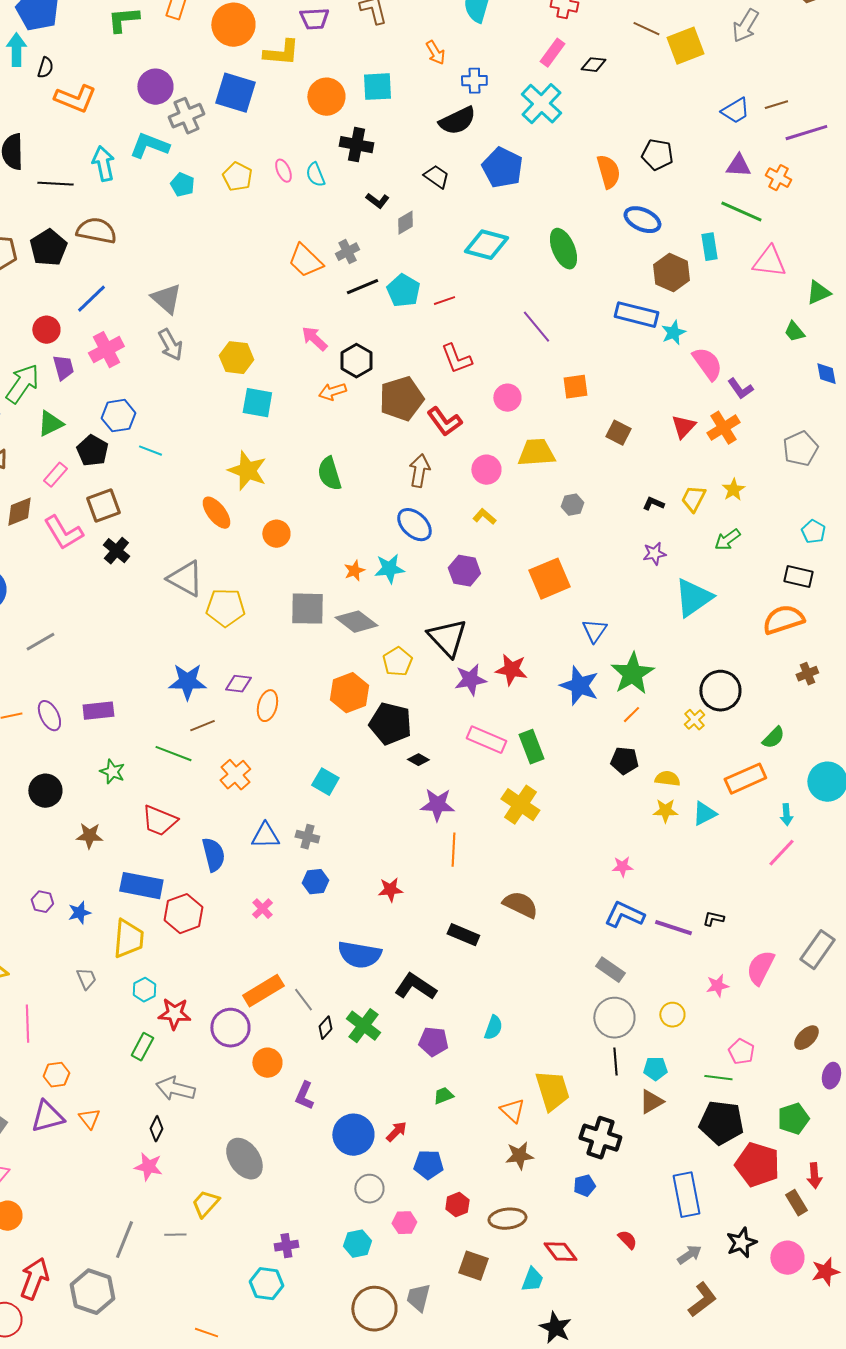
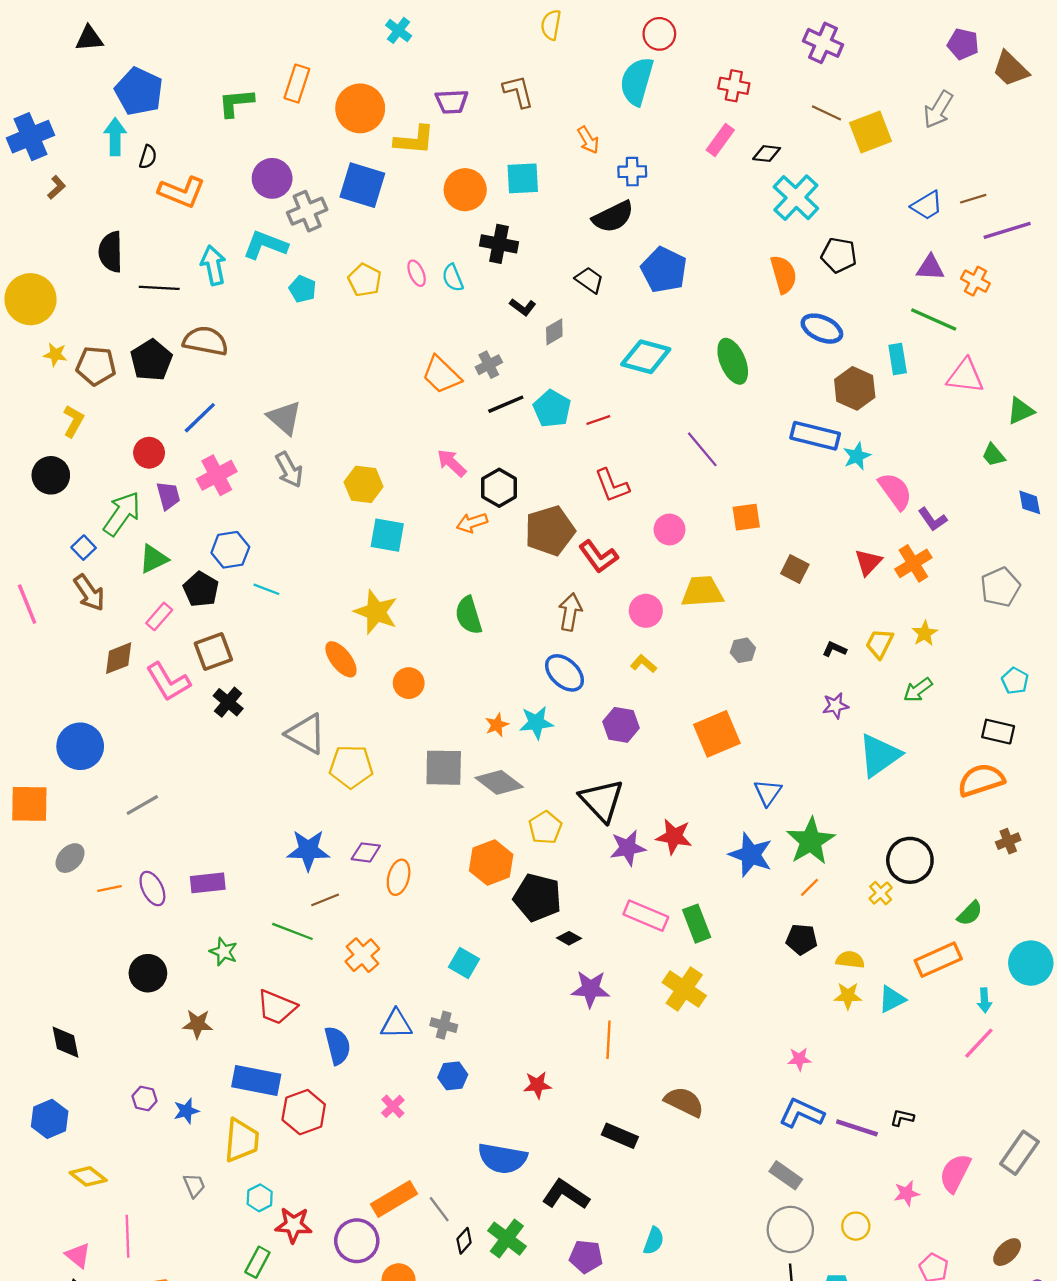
cyan cross: (541, 104) -> (796, 198), moved

